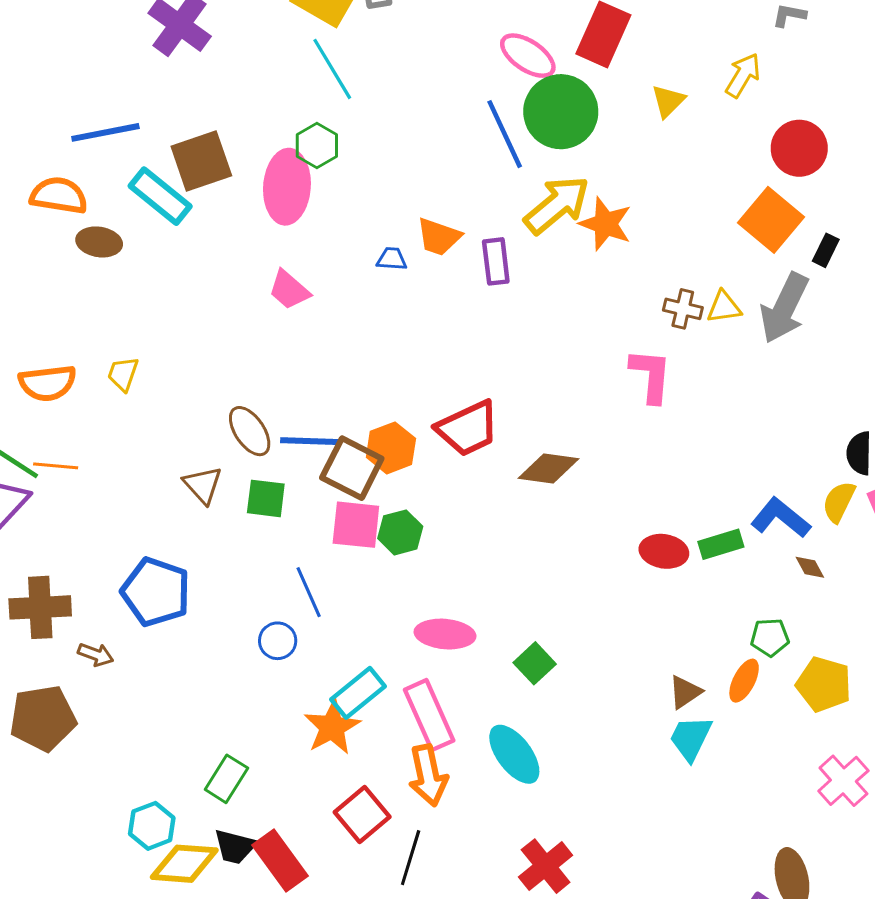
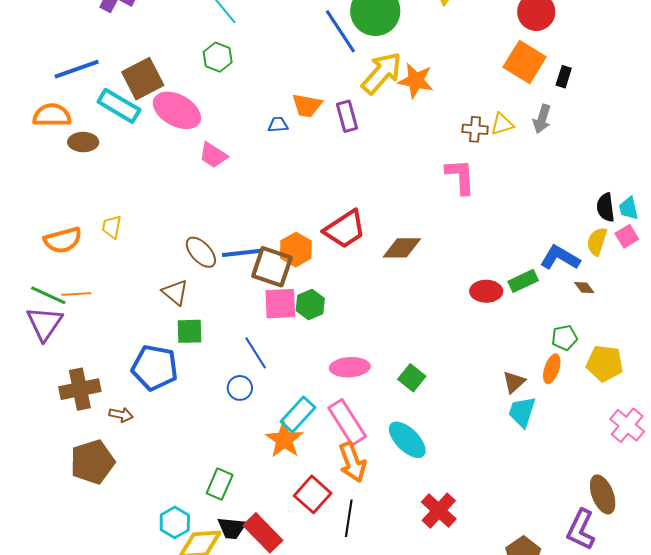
pink ellipse: (287, 187) -> (177, 110), moved, turned -57
gray arrow: (784, 308) -> (542, 119), size x0.6
green square: (266, 498) -> (189, 331), moved

